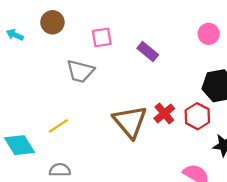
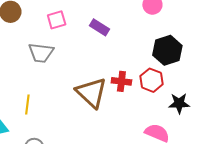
red cross: (164, 113) -> (121, 81), turned -36
yellow line: (58, 126) -> (27, 104), turned -42

